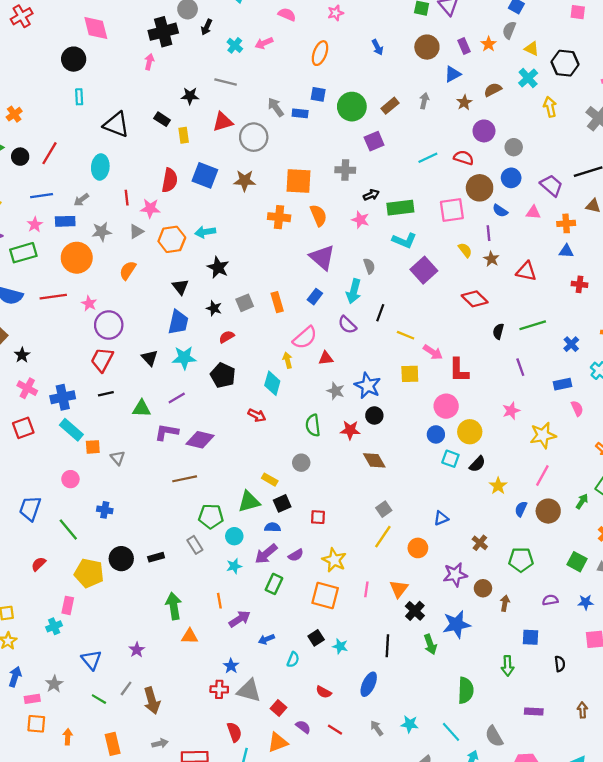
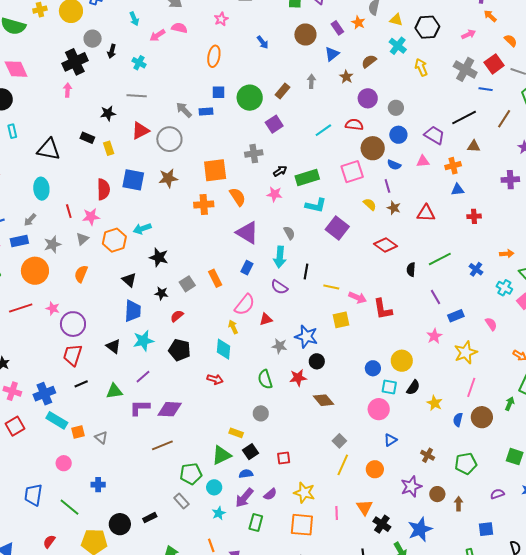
pink arrow: (264, 43) -> (157, 35), moved
blue rectangle: (563, 384) -> (456, 316), moved
pink circle: (446, 406) -> (379, 409), moved

